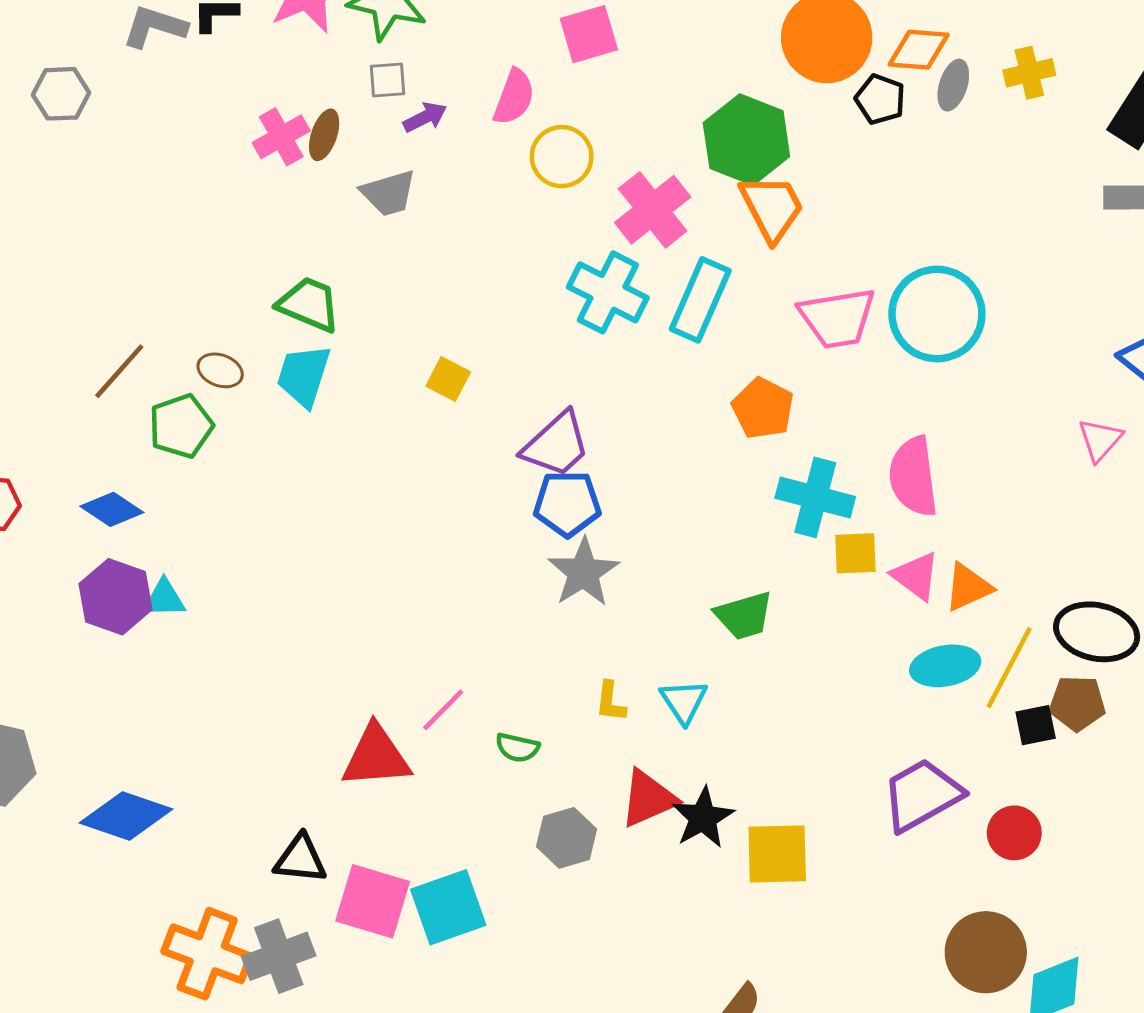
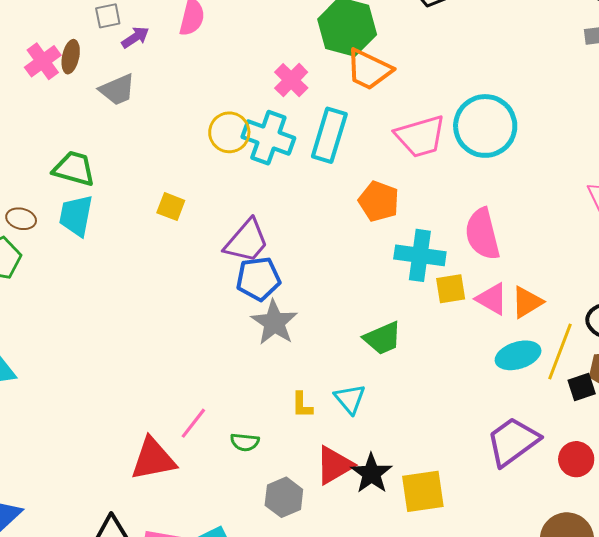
yellow circle: (562, 157) -> (229, 132), moved
orange trapezoid: (772, 208) -> (369, 69), turned 150
pink cross: (653, 210) -> (291, 80), size x0.7

